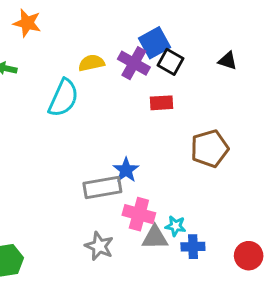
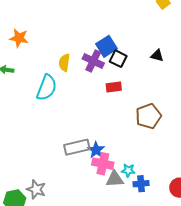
yellow semicircle: (91, 63) -> (64, 63), turned -66
blue star: (126, 170) -> (96, 150), moved
gray star: (99, 246) -> (36, 189), moved

